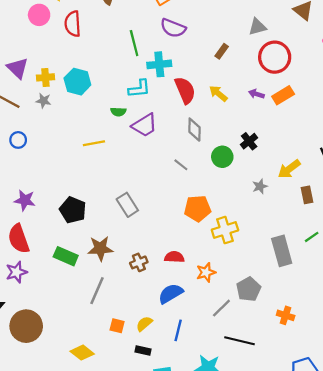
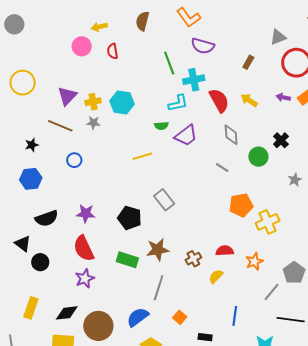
red semicircle: (73, 24) -> (113, 51), size x0.7
purple triangle: (17, 68) -> (67, 96), turned 35
gray rectangle: (127, 205) -> (164, 200), moved
blue semicircle: (171, 294) -> (138, 317), moved
yellow semicircle: (144, 324) -> (216, 276), moved
orange square: (117, 326) -> (180, 317), turned 32

